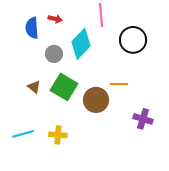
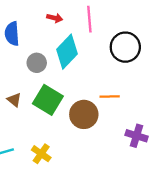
red arrow: (55, 19) -> (55, 18), moved
yellow cross: (58, 135) -> (41, 154), turned 30

